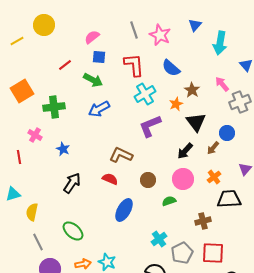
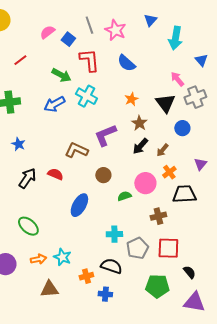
blue square: (99, 57) -> (68, 39), moved, turned 32
green arrow: (93, 80) -> (61, 75), moved
brown star: (192, 90) -> (139, 123), moved
cyan cross: (145, 94) -> (86, 96), moved, turned -30
black triangle: (196, 122) -> (165, 103), moved
purple L-shape: (150, 126) -> (105, 135), moved
brown arrow: (213, 148) -> (162, 150), moved
red semicircle: (110, 179) -> (55, 174), moved
pink circle: (183, 179) -> (145, 183), moved
cyan cross: (159, 239) -> (114, 234), turned 35

